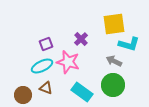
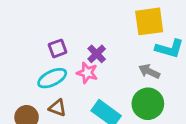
purple cross: (81, 39) -> (97, 54), moved
pink star: (68, 62) -> (87, 73), size x0.7

